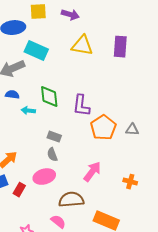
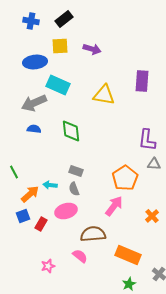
yellow triangle: (82, 46) -> (104, 95), moved
purple L-shape: (81, 106) -> (147, 140), moved
cyan arrow: (28, 111) -> (50, 185), moved
orange pentagon: (103, 128) -> (125, 178), moved
orange cross: (130, 182) -> (152, 216), turned 32

